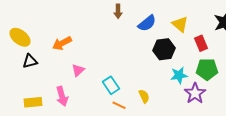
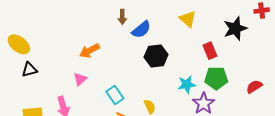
blue semicircle: (147, 23) -> (141, 30), moved
yellow triangle: (180, 24) -> (188, 19), moved
orange arrow: (62, 43) -> (90, 51), moved
black hexagon: (164, 49) -> (156, 56), moved

